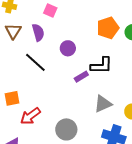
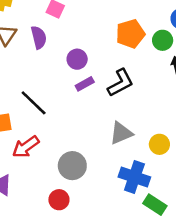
black line: (35, 62) -> (34, 103), moved
black L-shape: (101, 65) -> (120, 83), turned -30
purple rectangle: (81, 77) -> (85, 84), moved

